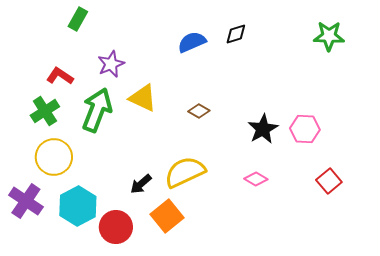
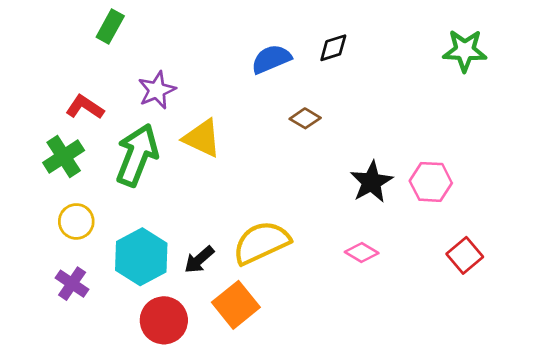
brown diamond: (199, 111) -> (305, 118), moved
yellow circle: (54, 157) -> (76, 221), size x0.7
purple cross: (26, 201) -> (72, 284), moved, size x0.7
cyan hexagon: (78, 206) -> (141, 257), moved

